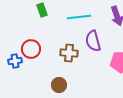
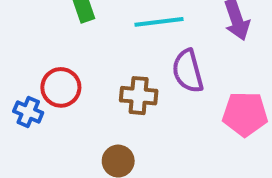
blue cross: (15, 61) -> (28, 112), turned 32

